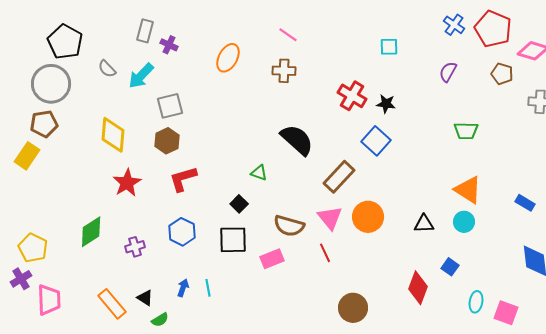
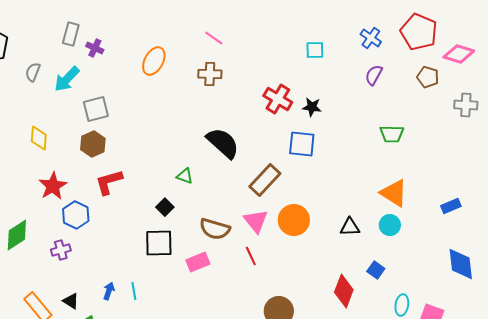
blue cross: (454, 25) -> (371, 38), moved
gray semicircle: (107, 69) -> (33, 72), turned 66
yellow diamond: (113, 135) -> (39, 138), size x0.7
blue square: (376, 141) -> (302, 144), turned -36
blue rectangle: (525, 203) -> (451, 206), turned -54
blue hexagon: (182, 232) -> (76, 215), moved

